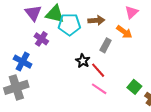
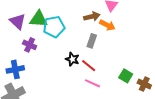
brown arrow: (96, 20) -> (92, 17), moved
blue cross: (23, 62) -> (15, 69), turned -30

